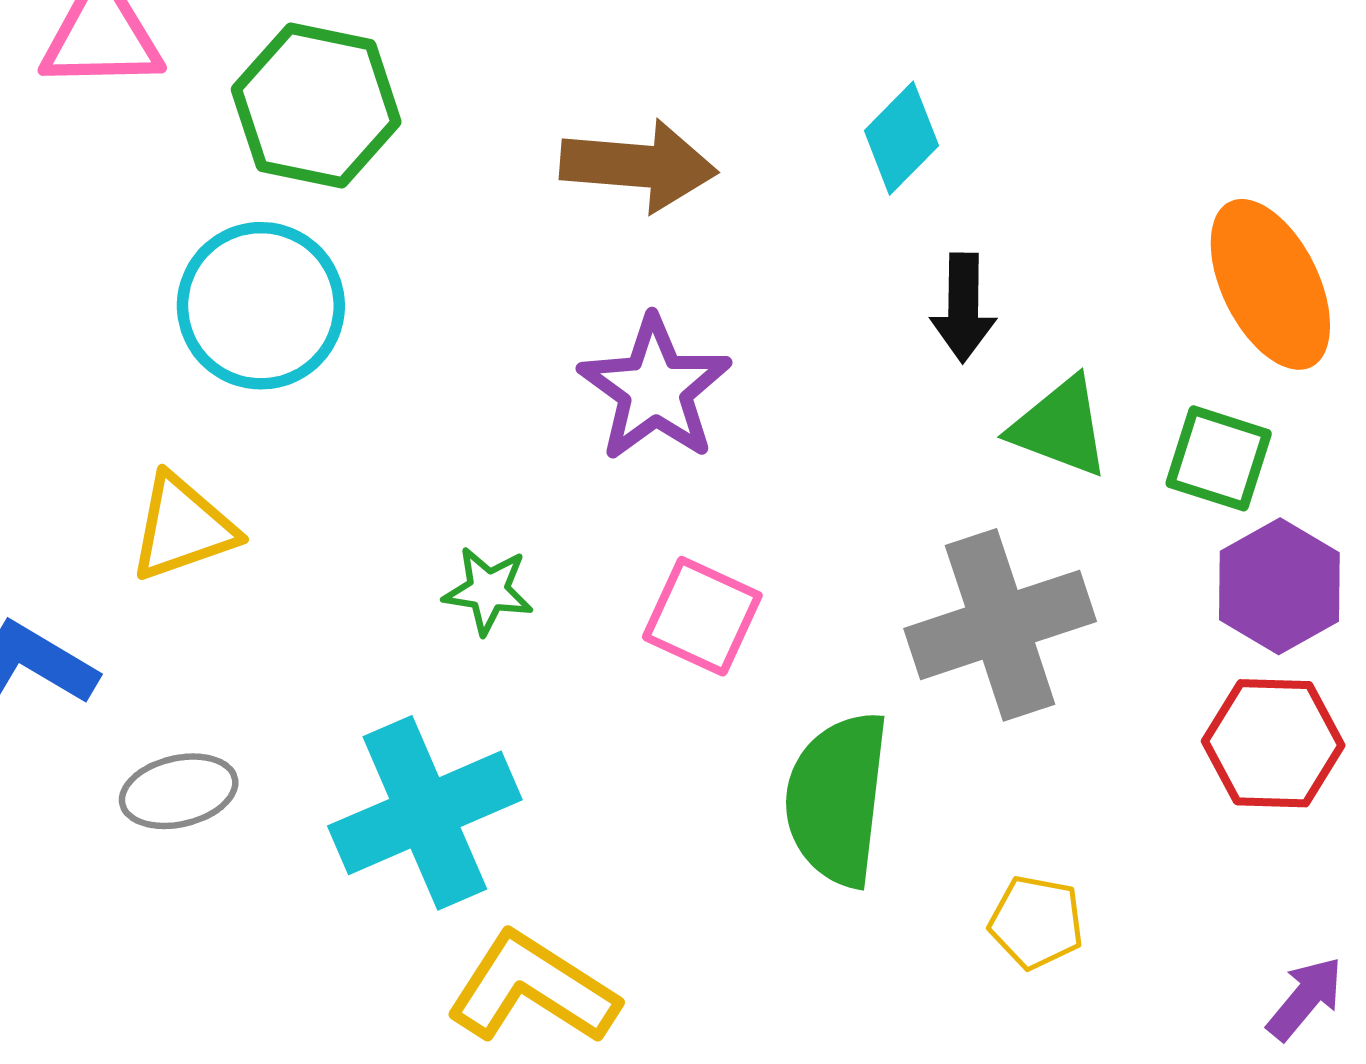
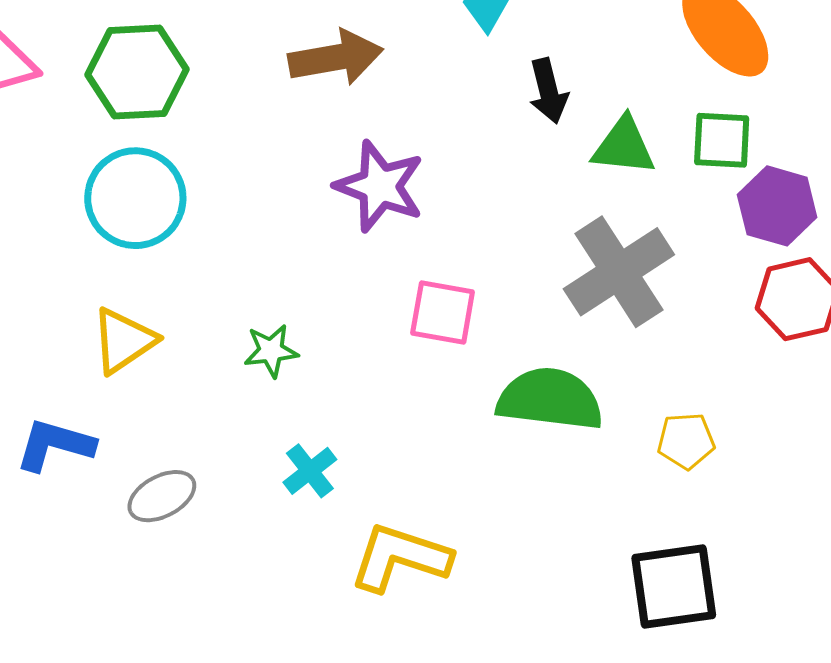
green star: (488, 591) -> (271, 351), moved
green semicircle: (837, 799) -> (550, 399), turned 105
cyan cross: (425, 813) -> (310, 471), size x0.5

